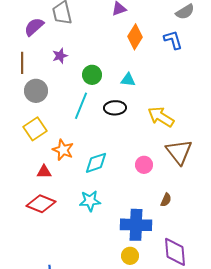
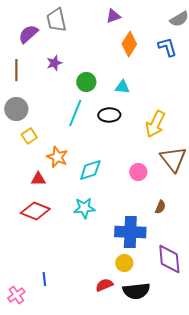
gray circle: (36, 91) -> (16, 109), moved
yellow arrow: (161, 117) -> (155, 124), turned -96
yellow square: (35, 129) -> (29, 136), size x0.7

